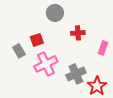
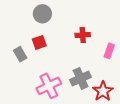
gray circle: (55, 13) -> (42, 14), moved
pink cross: (46, 64) -> (49, 86), moved

